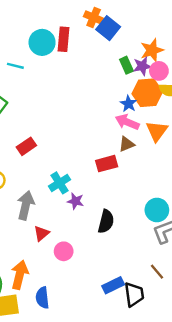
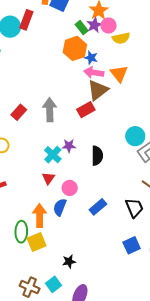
red rectangle: (63, 39) -> (26, 20), turned 30
orange hexagon: (147, 93) -> (75, 48), moved
brown triangle: (127, 144) -> (98, 90), size x1.6
cyan cross: (60, 183) -> (53, 155), moved
gray arrow: (26, 205) -> (50, 110), moved
blue rectangle: (113, 285) -> (98, 207), moved
blue semicircle: (42, 298) -> (60, 207), moved, turned 42

